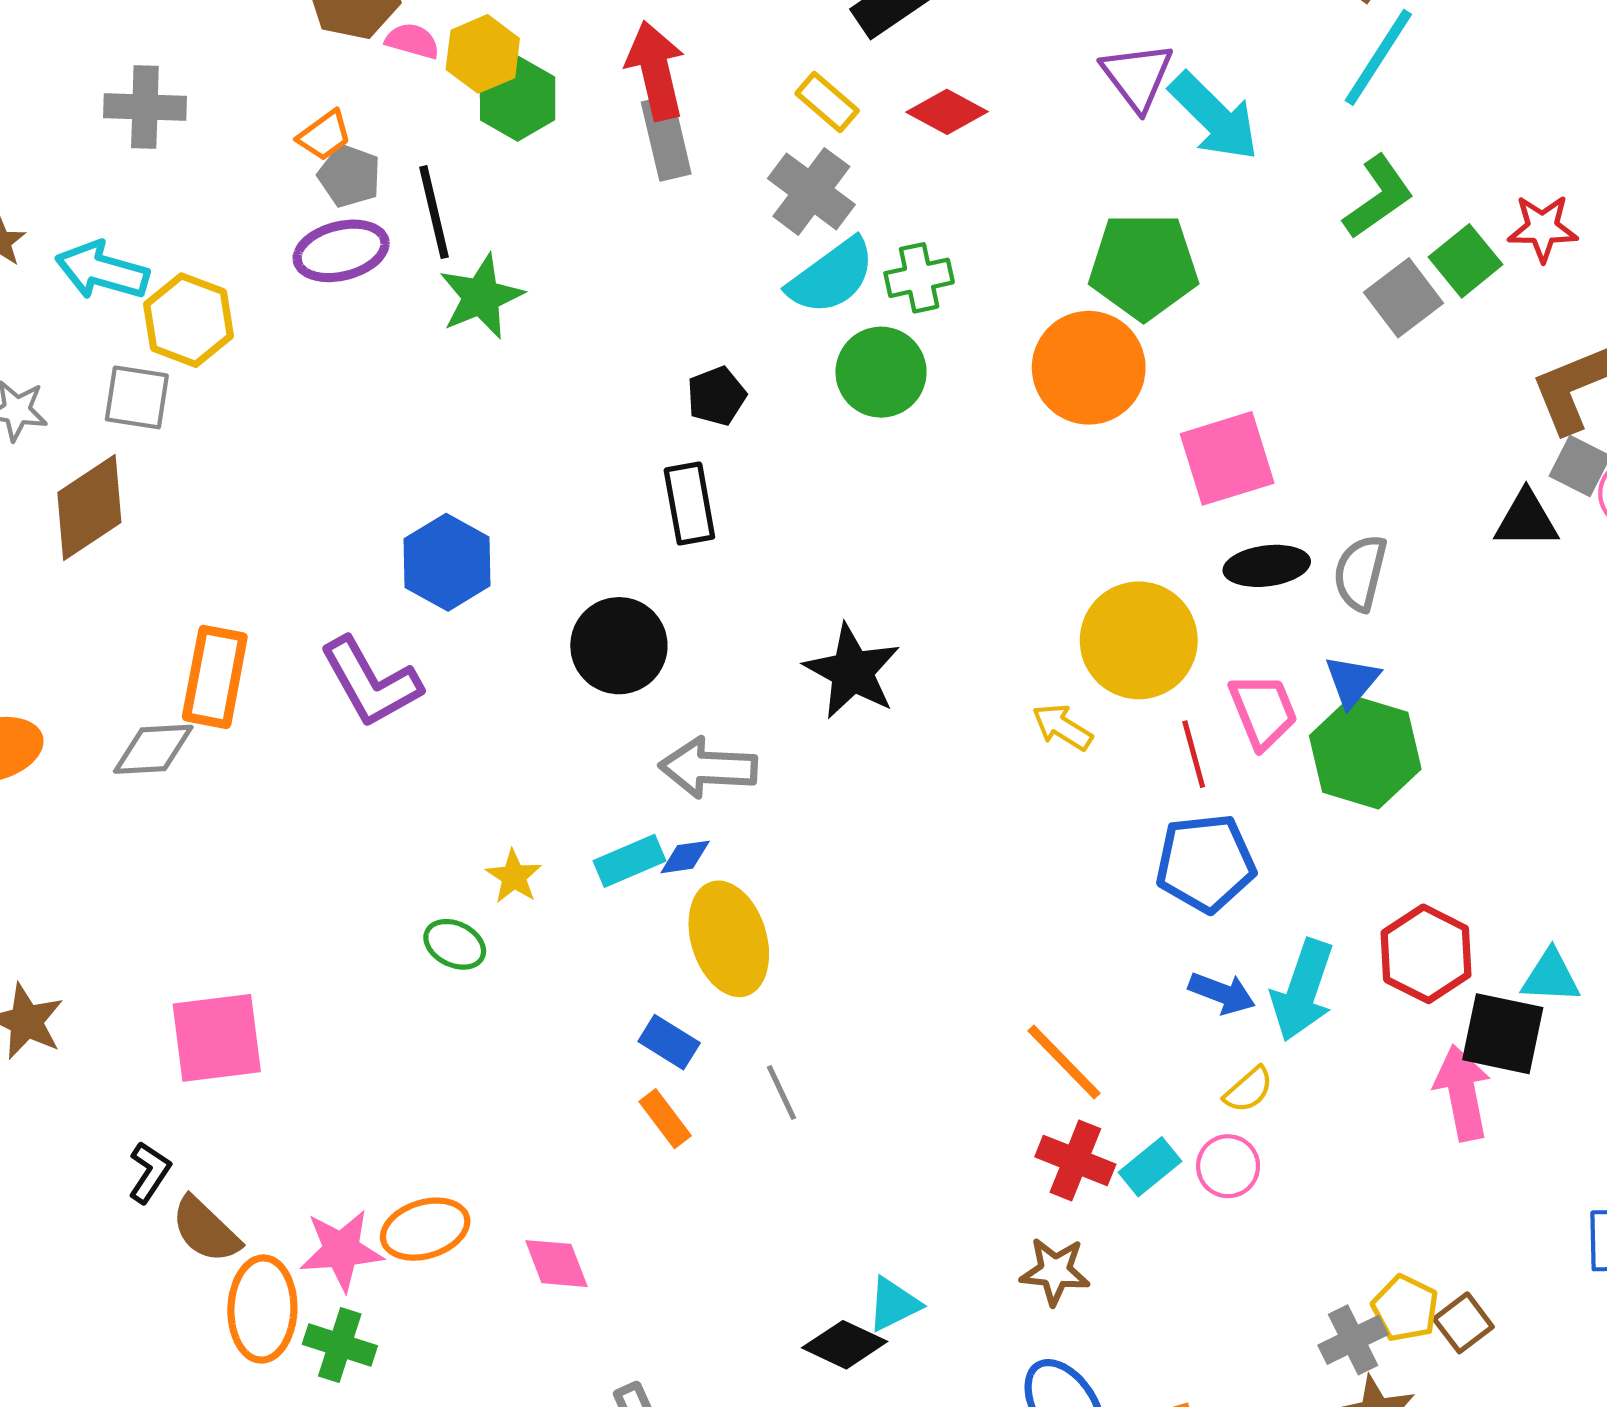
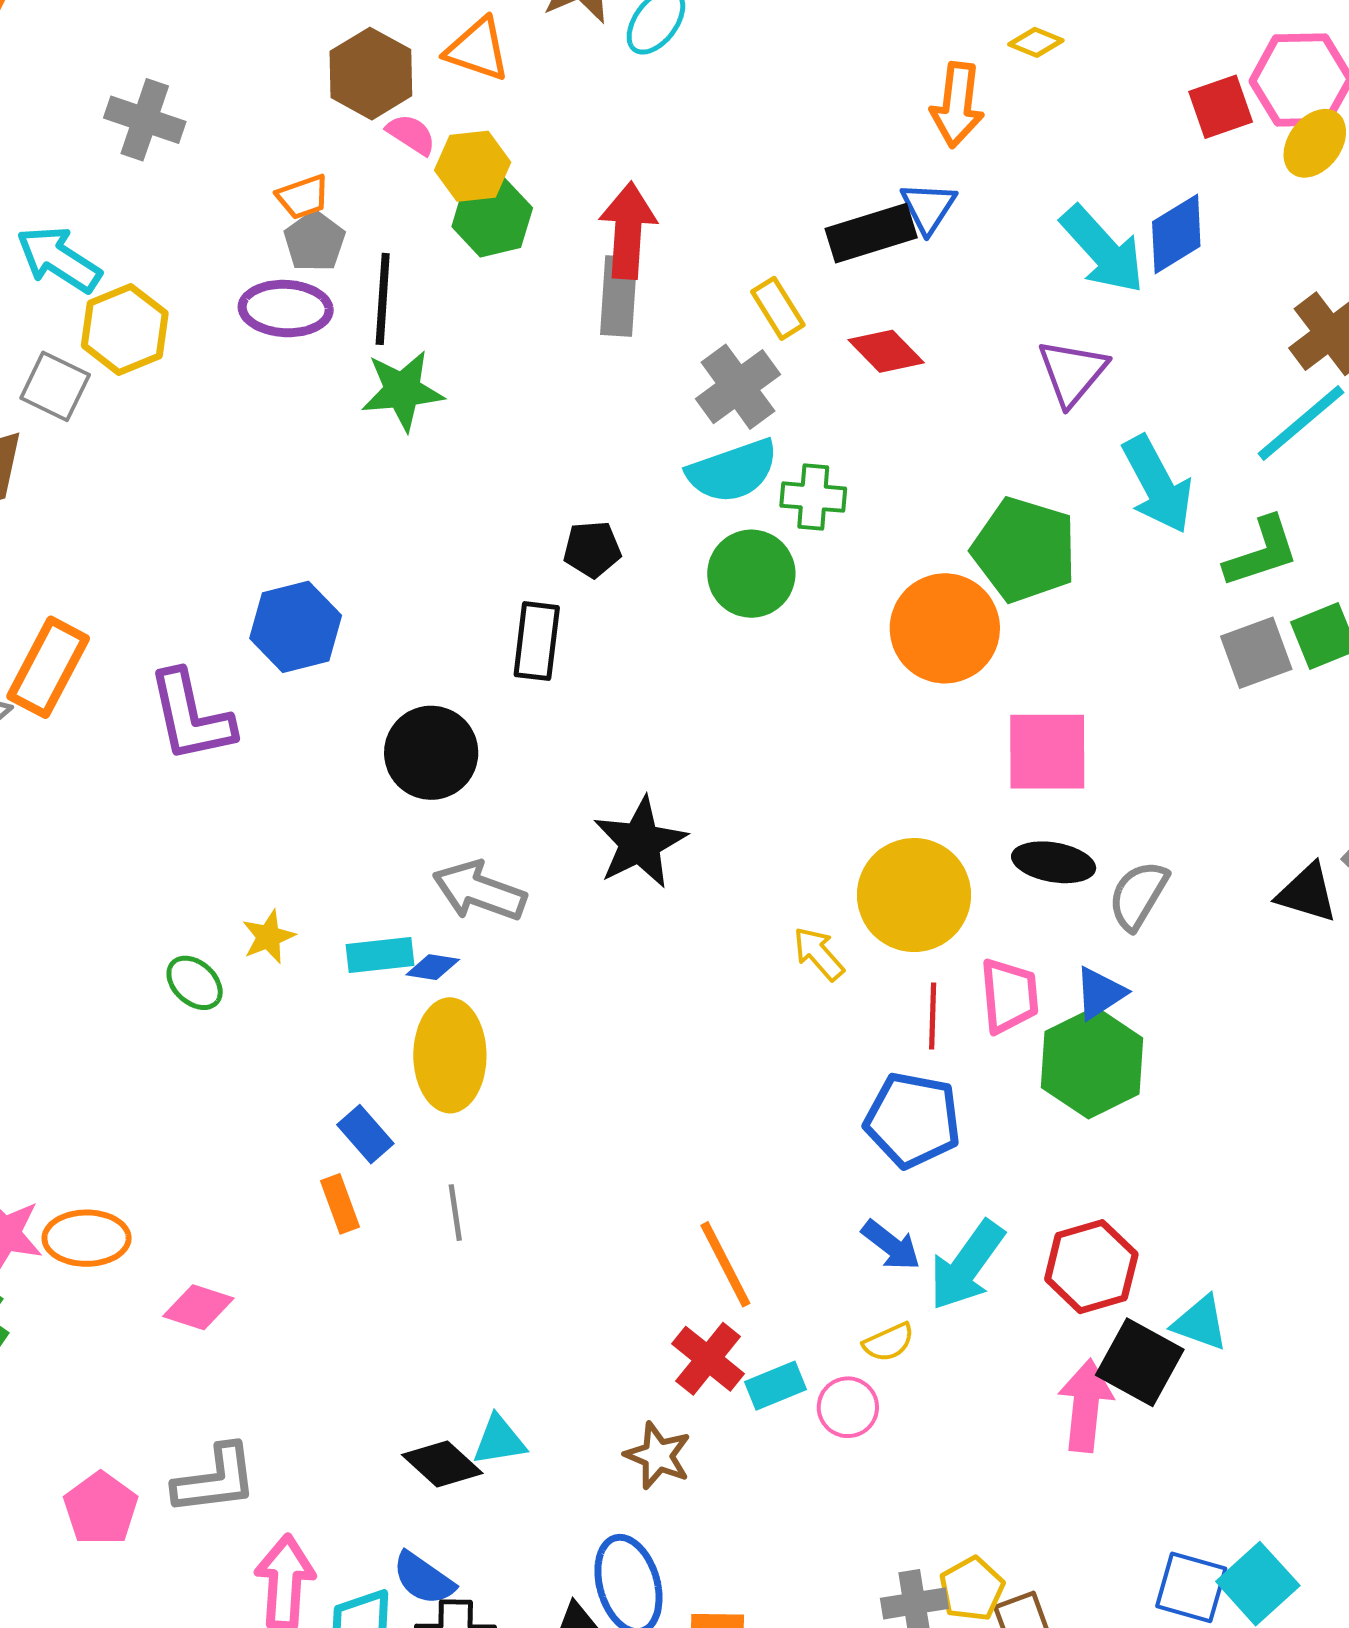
cyan arrow: (1214, 117) -> (1157, 484), moved
pink diamond: (556, 1264) -> (198, 1307), turned -68

